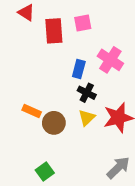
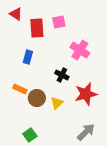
blue rectangle: (79, 69) -> (28, 57), moved
yellow triangle: (87, 118) -> (57, 103), moved

